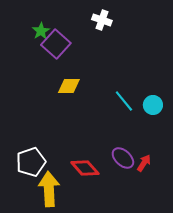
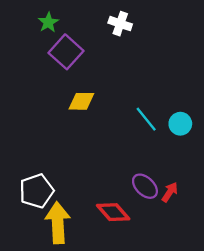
green star: (41, 31) -> (48, 22), moved
red diamond: (85, 168) -> (113, 212), moved

